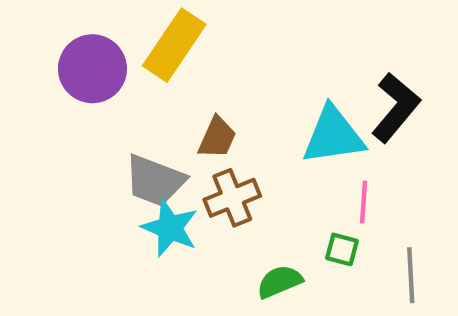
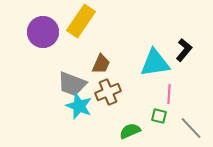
black L-shape: (396, 107) -> (184, 50), size x0.7
gray line: (411, 275) -> (191, 128), turned -40

